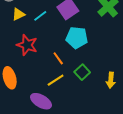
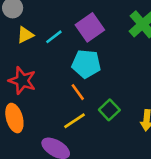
cyan pentagon: (77, 38) -> (86, 64), moved
red star: (27, 45) -> (22, 81), moved

